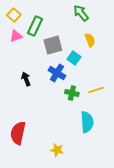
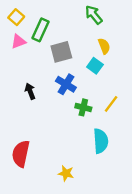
cyan square: (74, 58) -> (95, 66), moved
yellow line: (96, 90) -> (111, 104), turned -35

